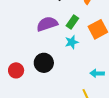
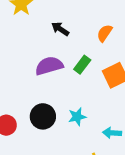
cyan star: (72, 42) -> (77, 117), moved

